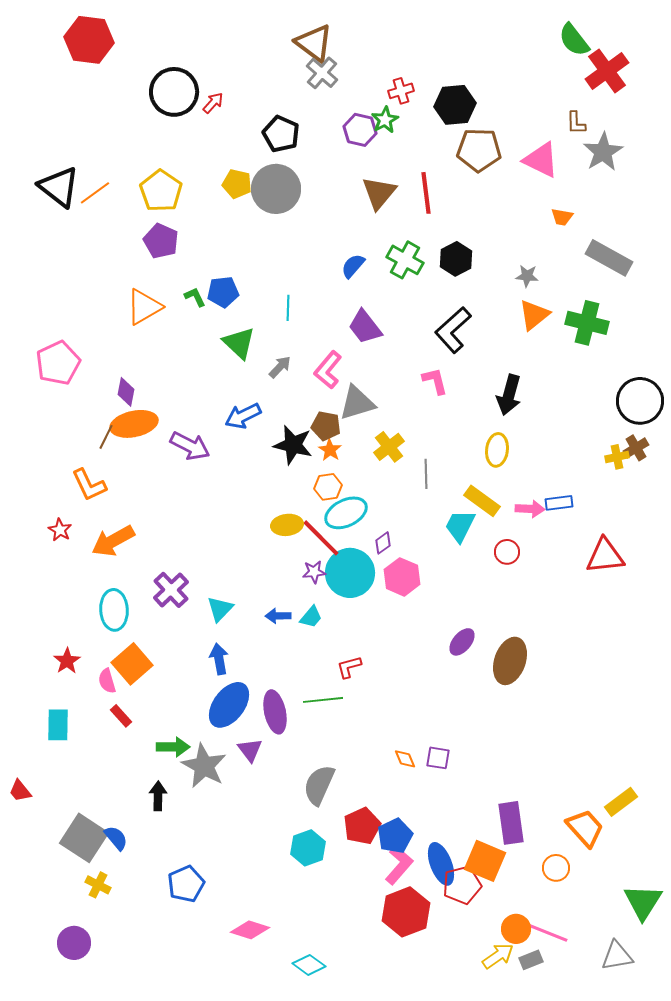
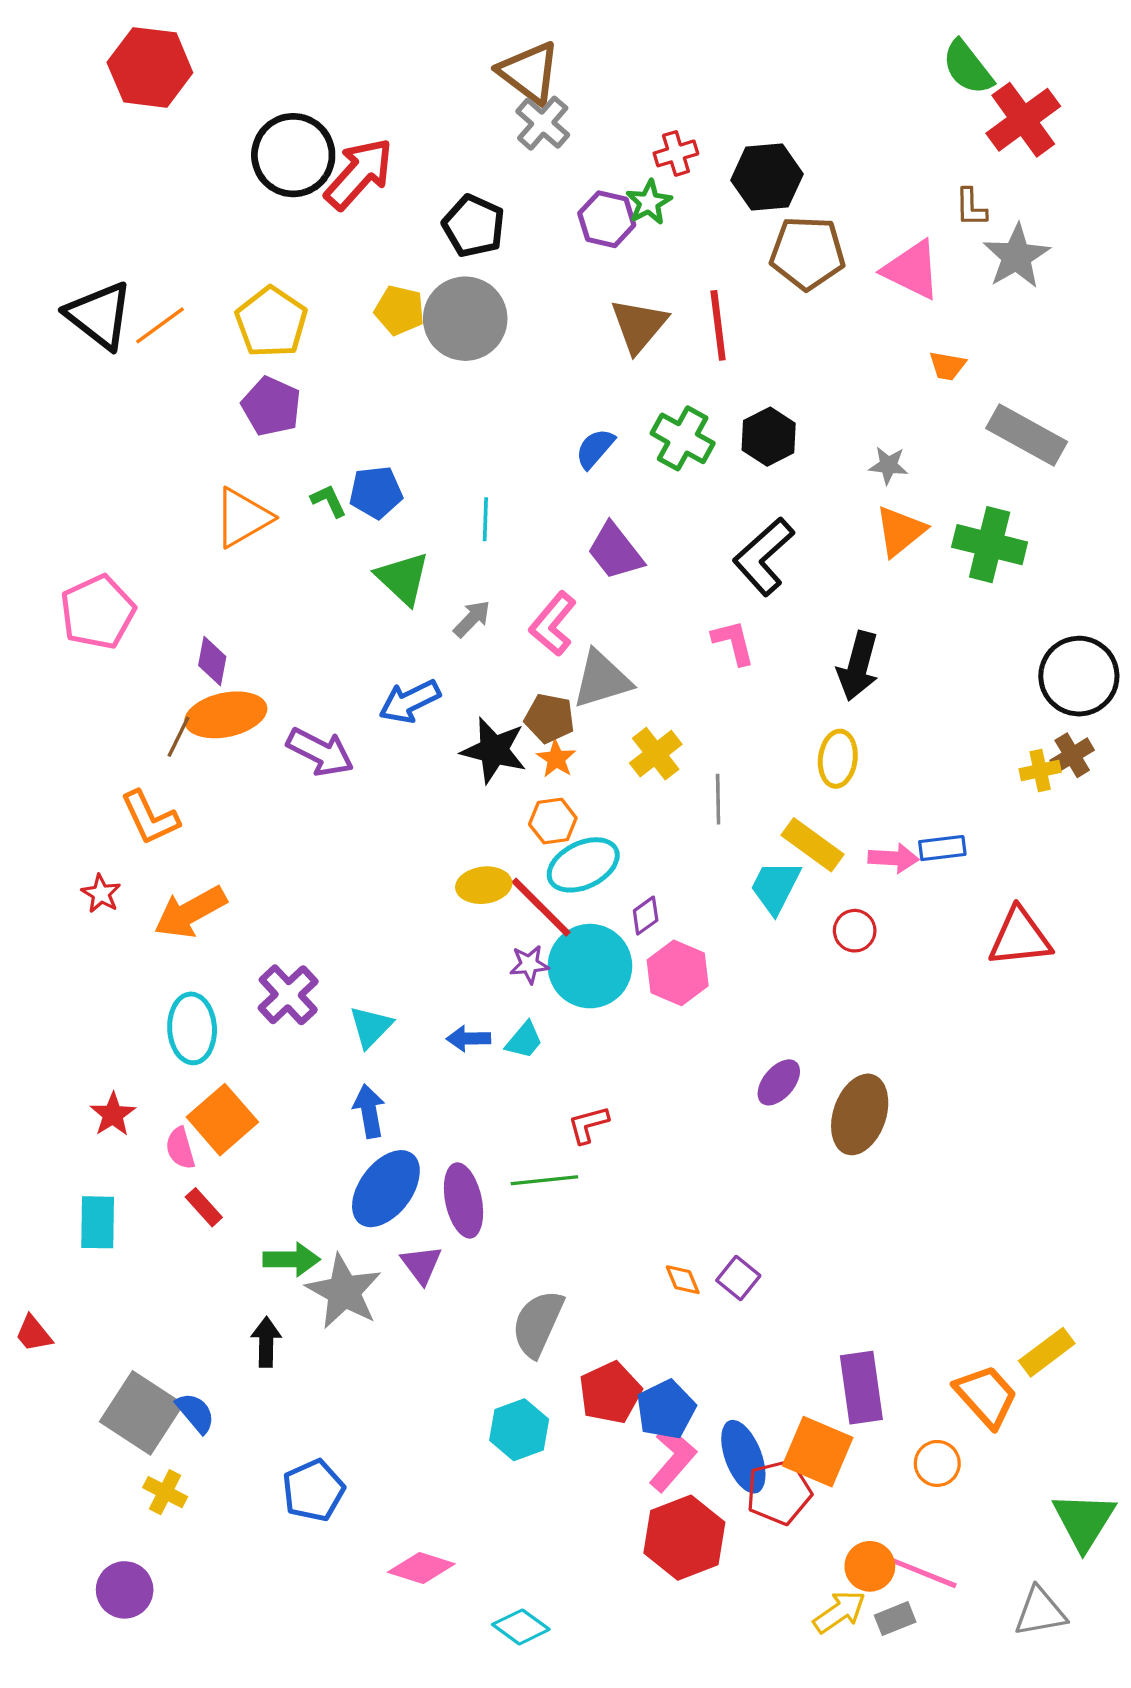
red arrow: (213, 103) -> (359, 174), size x2.0
purple square: (438, 758) -> (738, 1278), turned 30

